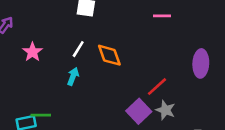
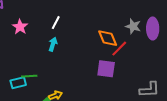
orange diamond: (109, 55) -> (108, 38), moved
gray star: (165, 110) -> (133, 26), moved
purple square: (139, 111) -> (106, 69), turned -36

